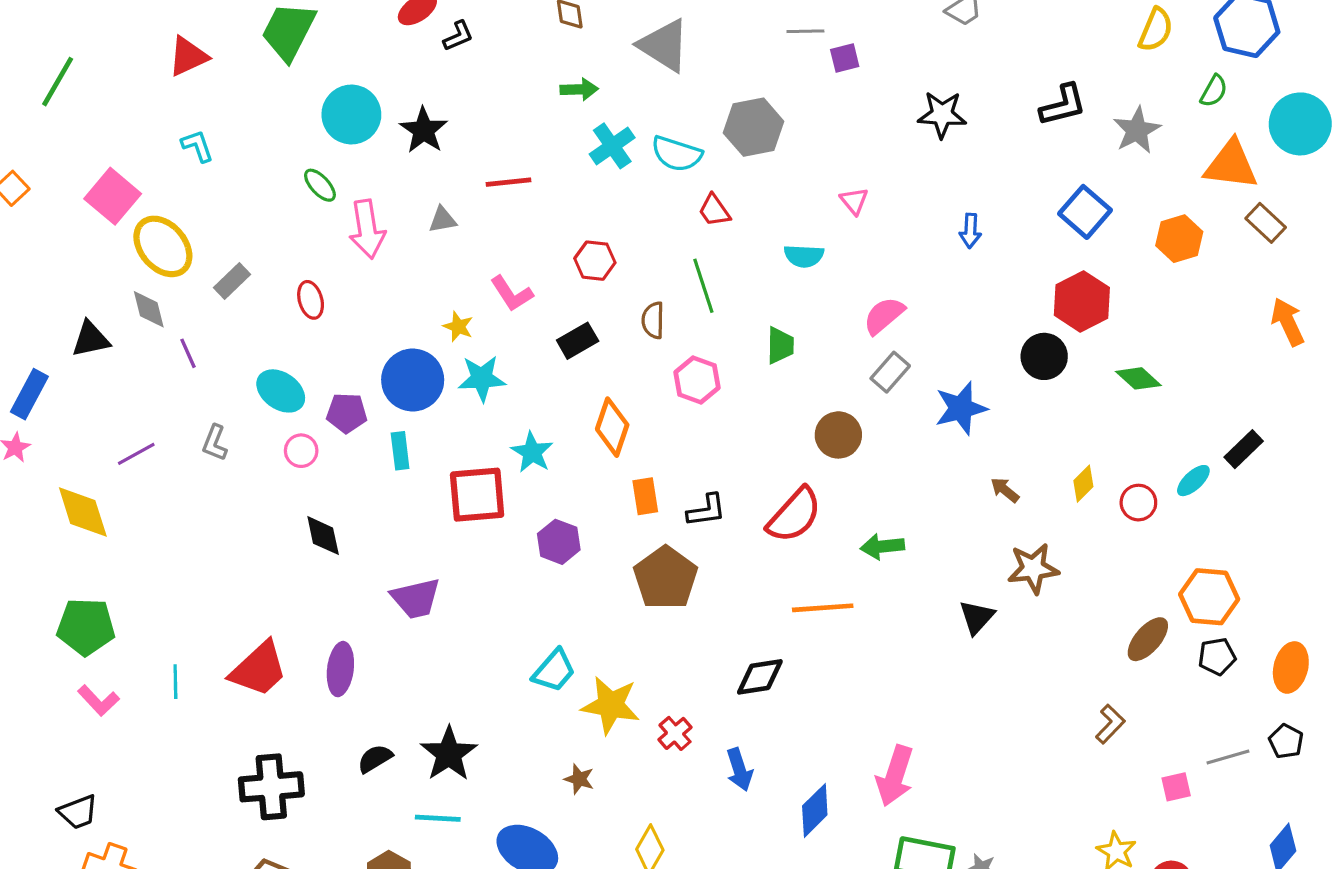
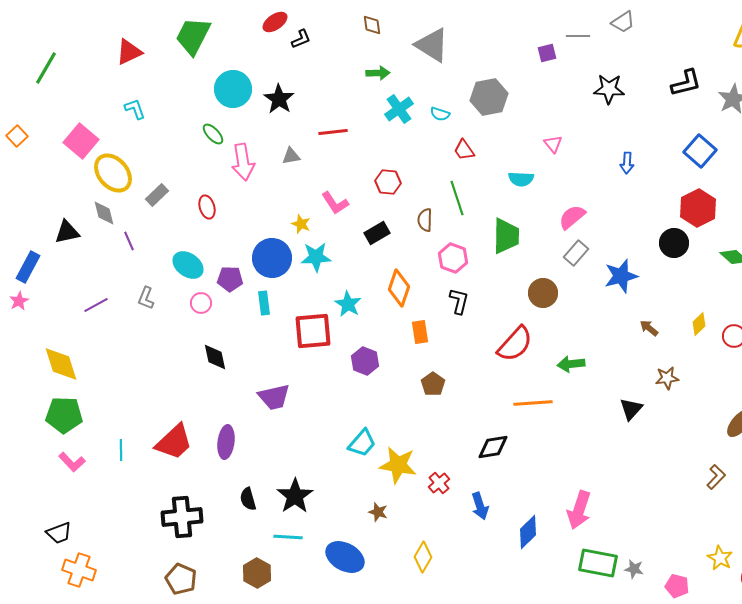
gray line: (805, 31) -> (578, 36), moved
cyan semicircle: (677, 154) -> (440, 114), size x0.6
green trapezoid: (780, 345) -> (506, 236), size x1.5
black L-shape: (706, 510) -> (459, 301), moved, turned -68
yellow diamond: (83, 512) -> (61, 364), moved
brown star: (1033, 568) -> (667, 378), size x0.7
brown pentagon: (666, 578) -> (433, 384), size x0.6
black semicircle: (375, 759) -> (248, 499), turned -75

